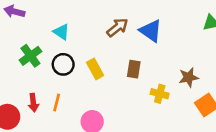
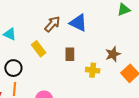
black circle: (63, 64) -> (13, 68), moved
yellow rectangle: (95, 69) -> (39, 49), moved

